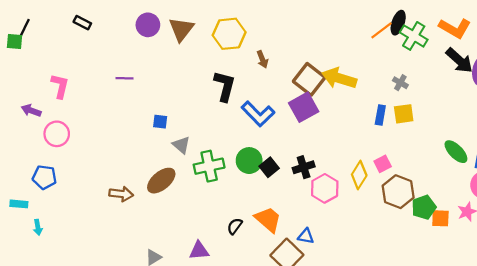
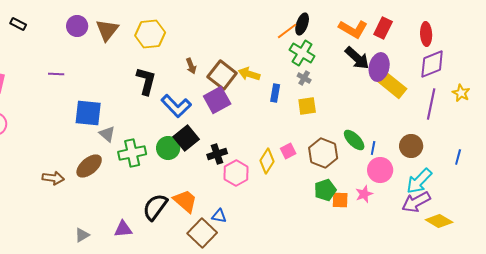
green cross: (414, 36) -> (302, 53), moved
brown arrow: (262, 59) -> (191, 66), moved
yellow arrow: (339, 78) -> (249, 74), size x0.7
blue rectangle: (380, 115) -> (275, 93), moved
blue square: (160, 122) -> (88, 113), size x2.0
black square: (269, 167) -> (186, 138), moved, size x1.4
brown hexagon: (398, 192) -> (323, 153), moved
black semicircle: (235, 226) -> (155, 207), size x1.8

